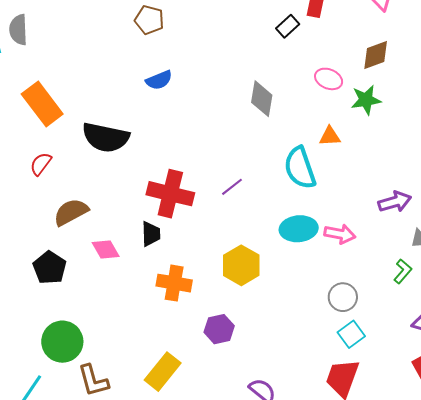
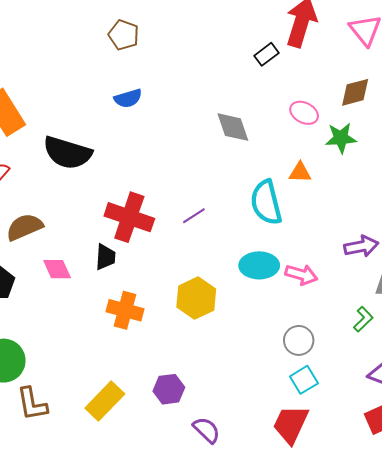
gray diamond: (262, 99) -> (233, 127), turned -33
purple hexagon: (219, 329) -> (169, 389), moved

